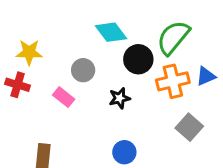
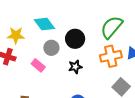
cyan diamond: (111, 32) -> (44, 24), moved
black circle: (138, 59) -> (75, 39), moved

